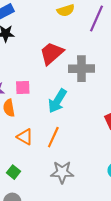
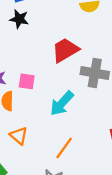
orange line: (53, 137) -> (64, 148), moved

